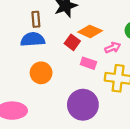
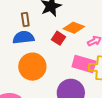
pink rectangle: (88, 63) -> (84, 64), moved, size x1.6
orange circle: (41, 73) -> (32, 67), size x1.4

